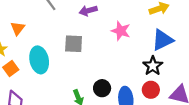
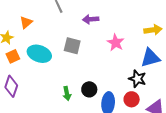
cyan ellipse: (39, 60) -> (39, 54), turned -70
black star: (153, 66) -> (137, 79), turned -30

